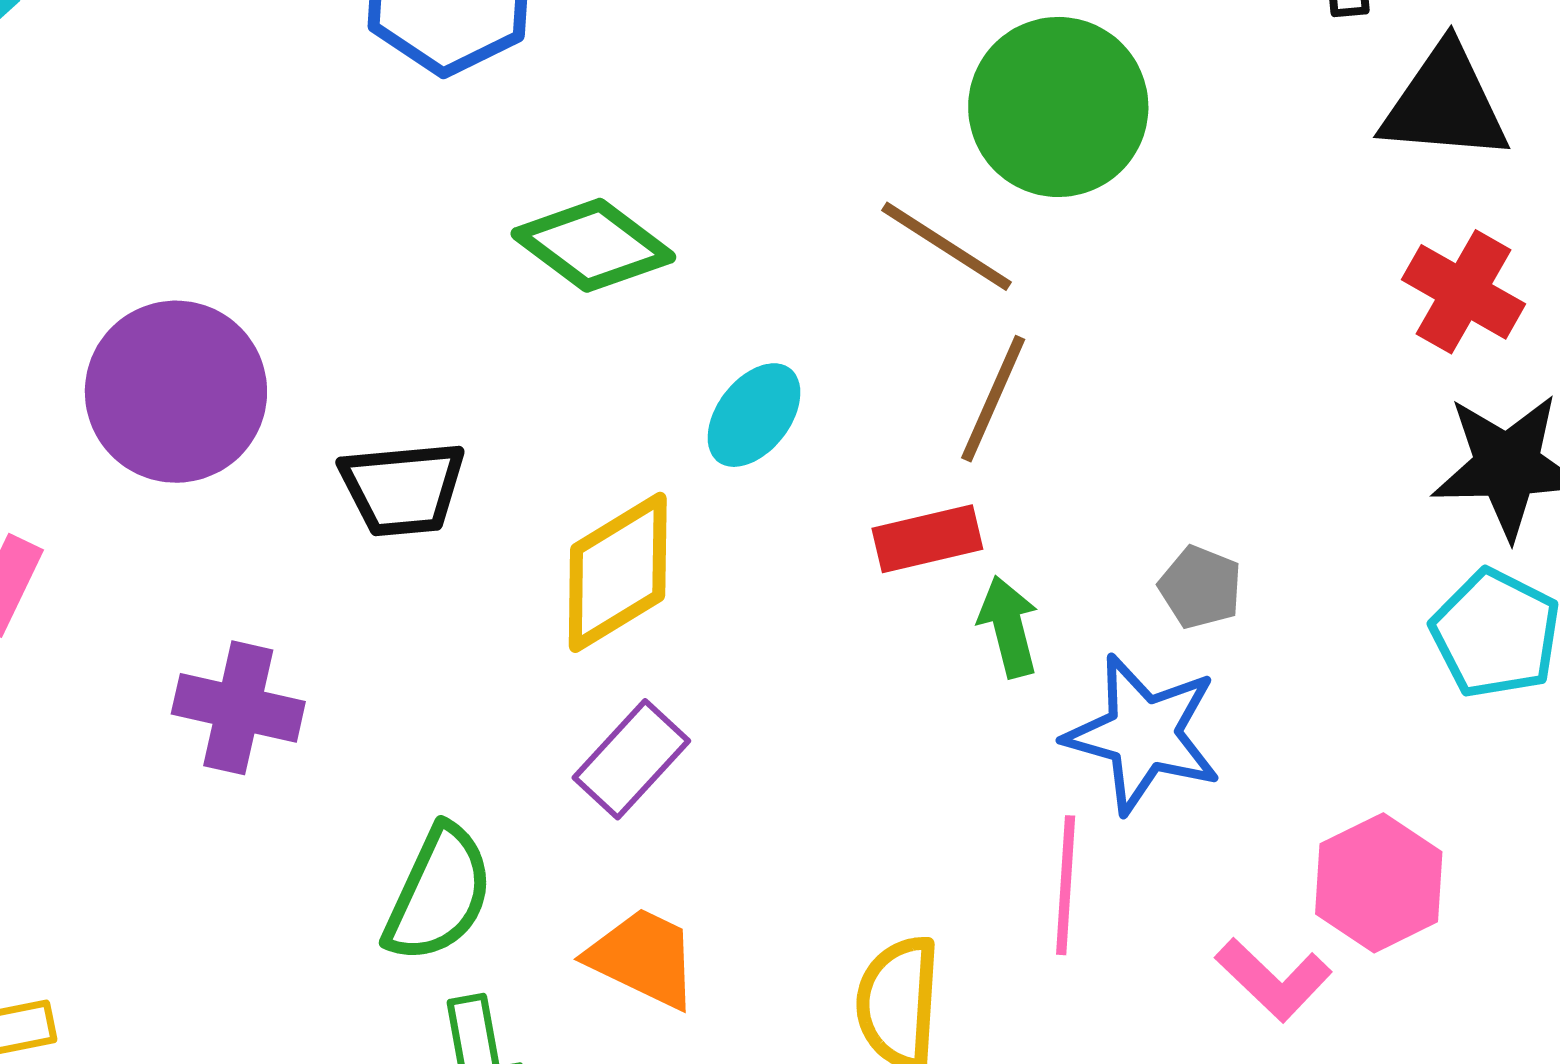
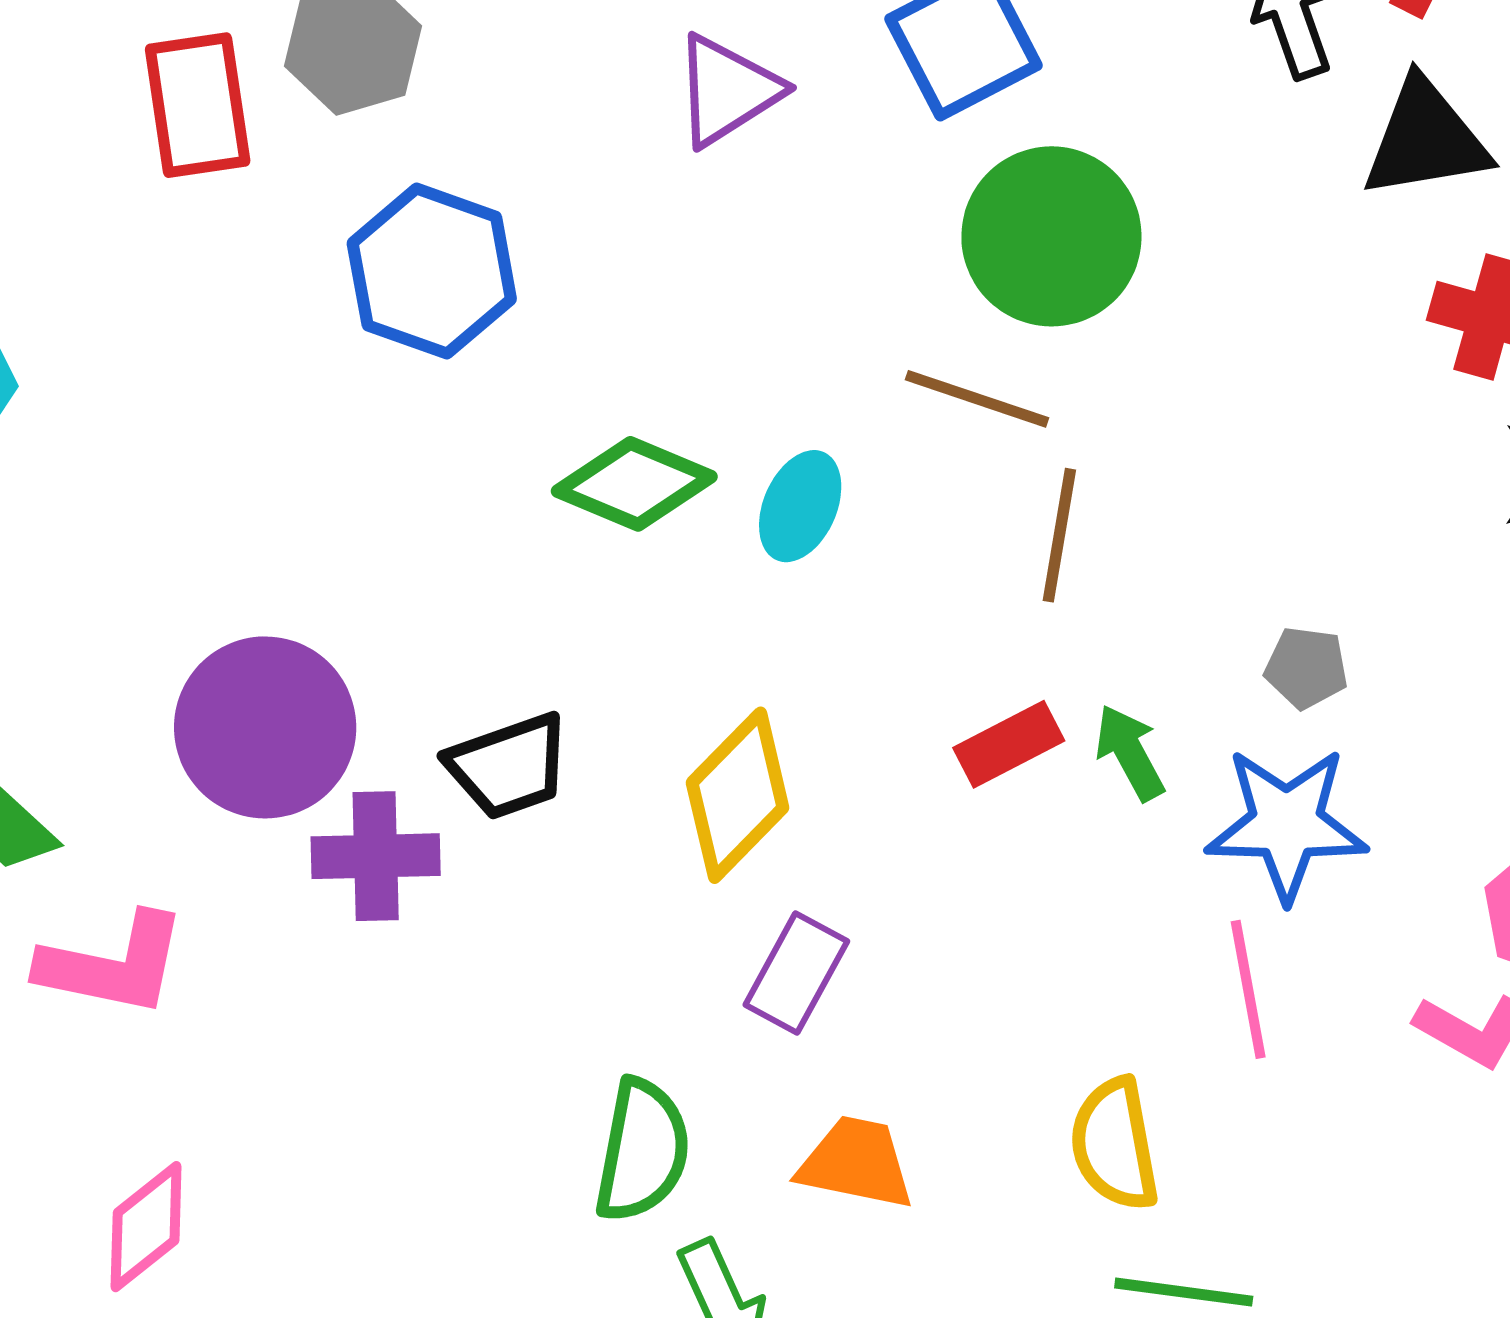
cyan ellipse: (754, 415) -> (800, 506), moved
red rectangle: (927, 539) -> (1009, 744), moved
purple cross: (238, 708) -> (376, 856), moved

